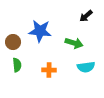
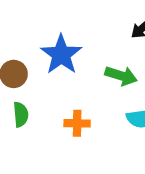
blue star: (40, 31) -> (61, 55), turned 30

